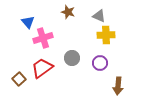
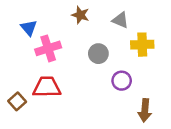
yellow cross: (106, 35) -> (142, 45), moved
gray circle: (72, 58) -> (98, 54), moved
red trapezoid: (42, 68) -> (47, 87), turned 35

